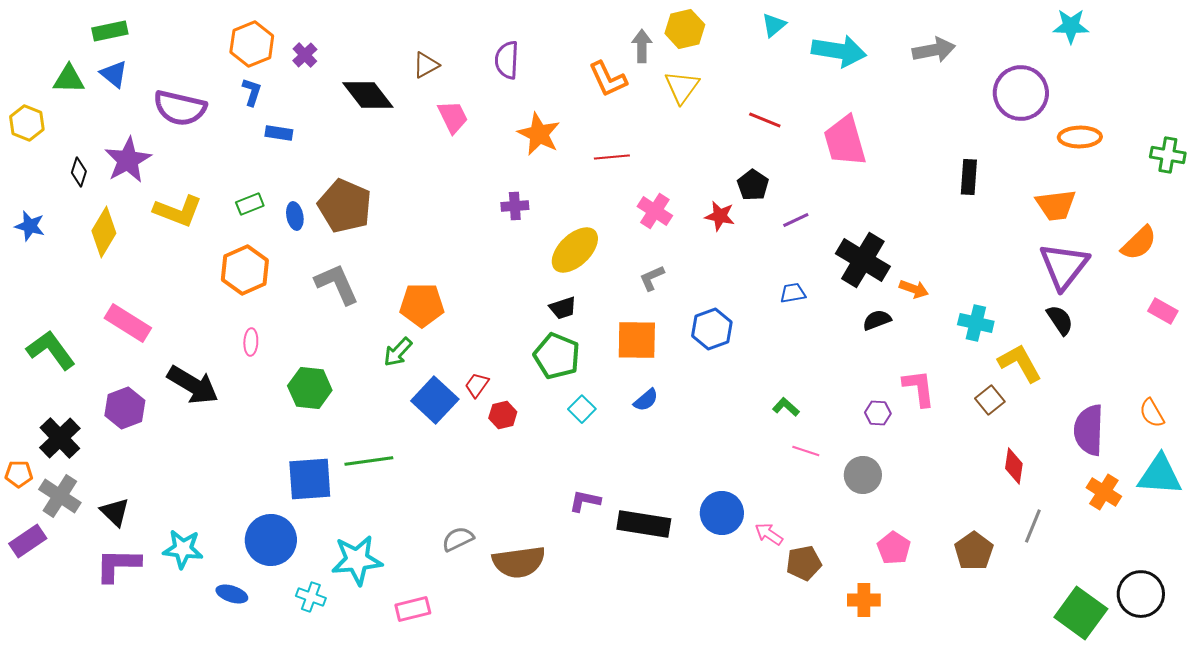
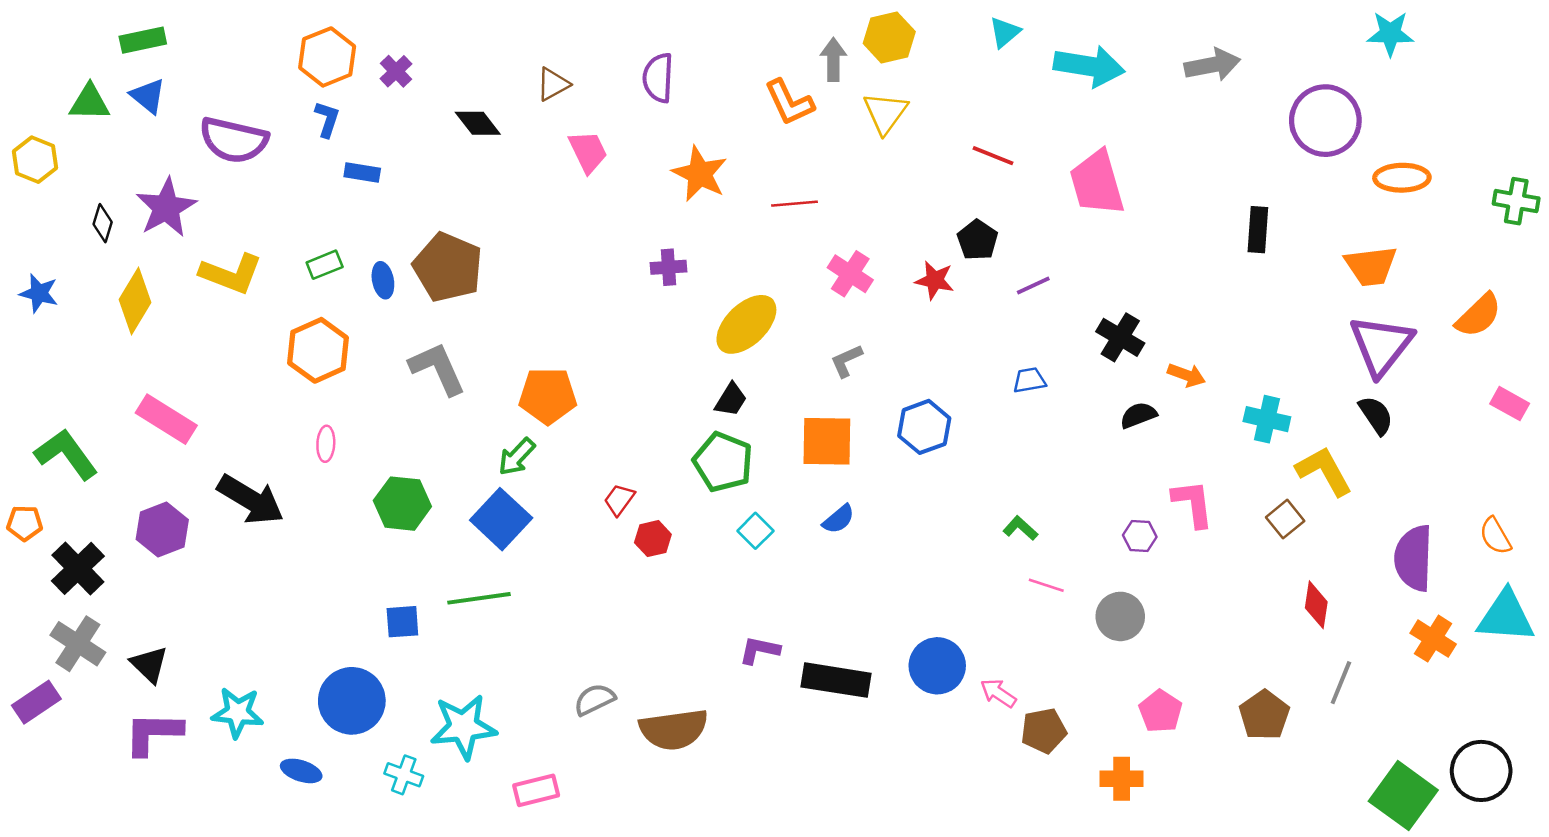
black diamond: (368, 95) -> (478, 123), size x0.7
black cross: (863, 260) -> (1120, 337), size x0.7
black trapezoid: (563, 308) -> (731, 400), turned -40
blue square: (435, 400) -> (501, 519), moved
orange pentagon: (19, 474) -> (25, 523), moved
blue square: (310, 479) -> (402, 622), size x0.6

